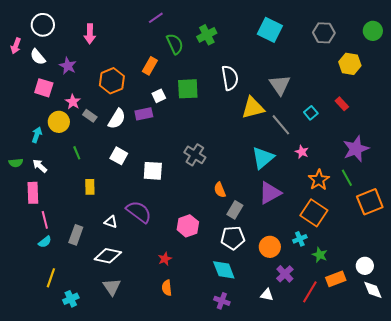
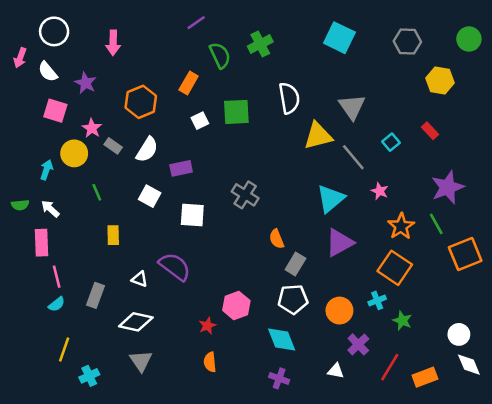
purple rectangle: (144, 114) -> (181, 168), moved
pink hexagon: (188, 226) -> (236, 306), moved
orange rectangle: (336, 279) -> (425, 377), moved

